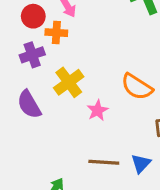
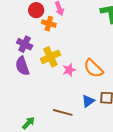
purple cross: (32, 55) -> (25, 44), moved, turned 35
pink star: (97, 110) -> (69, 70), moved
blue triangle: (141, 163) -> (88, 101), moved

